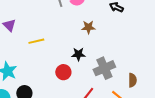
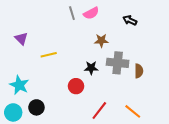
gray cross: (104, 68) -> (118, 63), moved, turned 30
brown semicircle: (132, 80) -> (139, 71), moved

